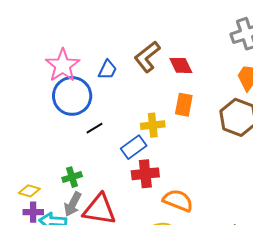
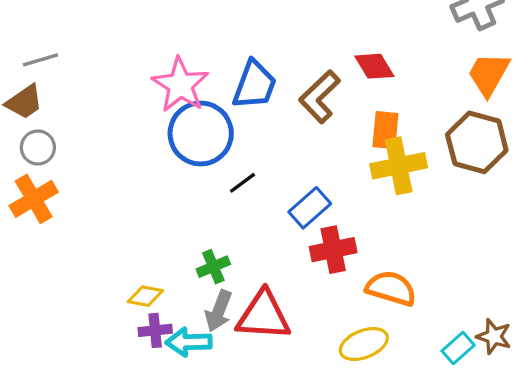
brown L-shape: (147, 57) -> (320, 97), moved
blue trapezoid: (107, 70) -> (255, 85), size x1.5
yellow cross: (153, 125) -> (399, 166), moved, size x1.4

